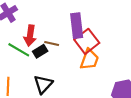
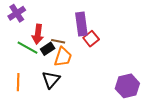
red square: (87, 41) -> (91, 39), size x0.7
orange trapezoid: (89, 59) -> (63, 57), moved

